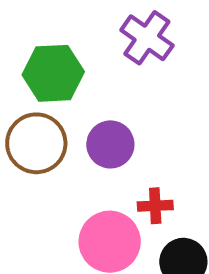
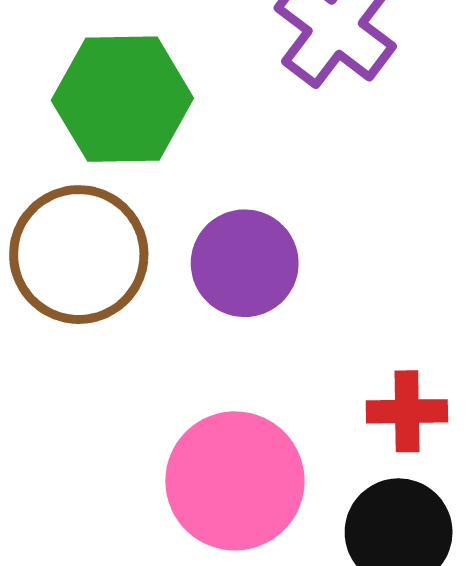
red cross: (155, 206) -> (407, 411), moved

